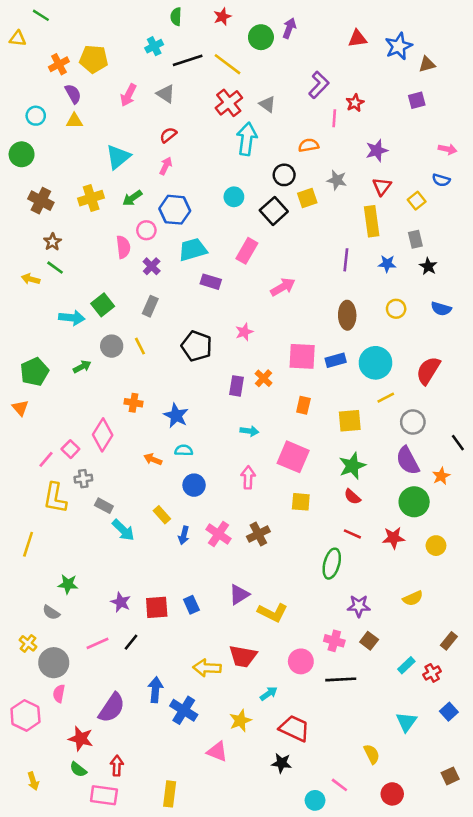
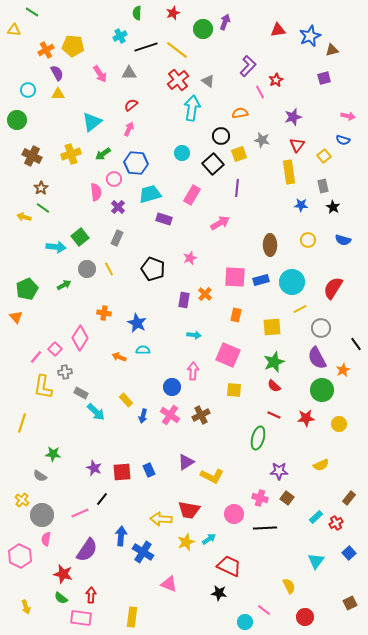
gray triangle: (166, 94) -> (129, 73), turned -35
pink arrow: (128, 95) -> (100, 74), turned -60
pink line: (334, 118) -> (260, 92), turned -32
purple line: (346, 260) -> (237, 188), moved
blue circle: (194, 485) -> (172, 387), moved
pink line: (98, 643) -> (80, 513), moved
yellow star: (240, 721) -> (186, 542), moved

